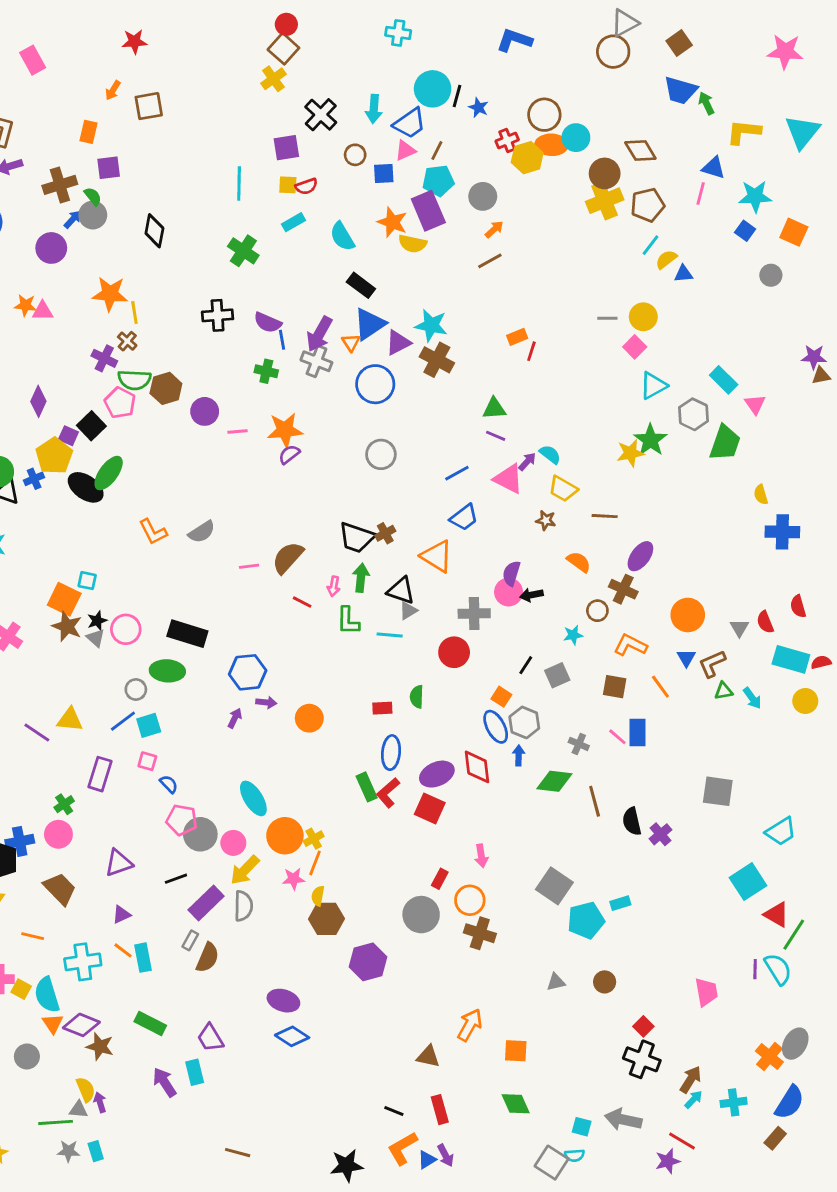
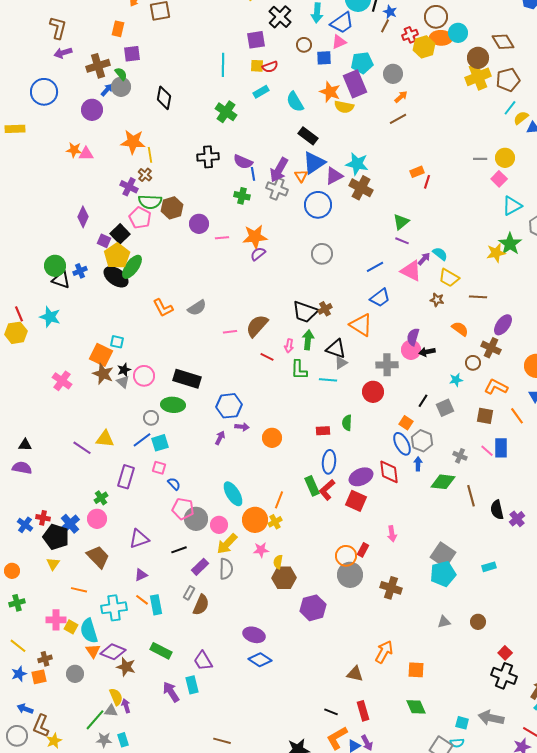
brown line: (437, 151) -> (385, 26), moved
green triangle: (494, 409) -> (401, 222), turned -36
yellow pentagon: (54, 456) -> (117, 256), moved
blue cross: (20, 841) -> (70, 524), turned -30
orange line: (315, 863) -> (279, 500), moved
orange circle: (470, 900) -> (346, 556), moved
purple rectangle: (206, 903) -> (200, 567), size x0.7
cyan pentagon: (586, 920) -> (443, 574), moved
green line: (56, 1122) -> (95, 720), turned -45

